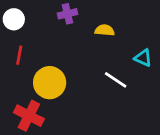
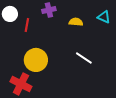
red line: (19, 55) -> (27, 25), moved
cyan triangle: (143, 58) -> (104, 17), moved

